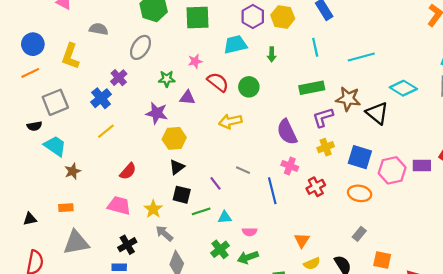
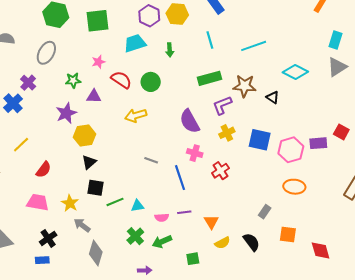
purple star: (157, 113) -> (66, 113), turned -30
black triangle: (377, 113) -> (273, 97), size x0.6
yellow line: (106, 131) -> (21, 145), moved
purple line: (216, 183) -> (184, 212), moved, turned -56
orange ellipse: (360, 193) -> (294, 187), moved

